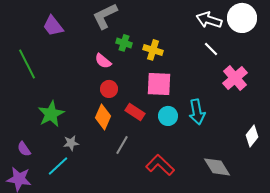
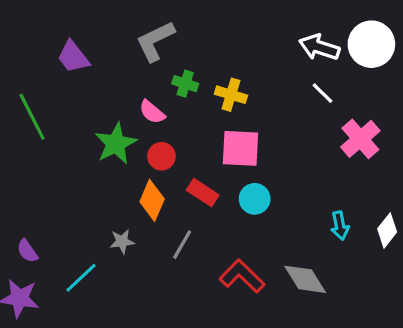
cyan arrow: (197, 112) -> (340, 226), moved, size x0.7
green star: (51, 114) -> (116, 144), moved
gray star: (71, 143) -> (122, 241), moved
gray diamond: (217, 167) -> (305, 279), moved

